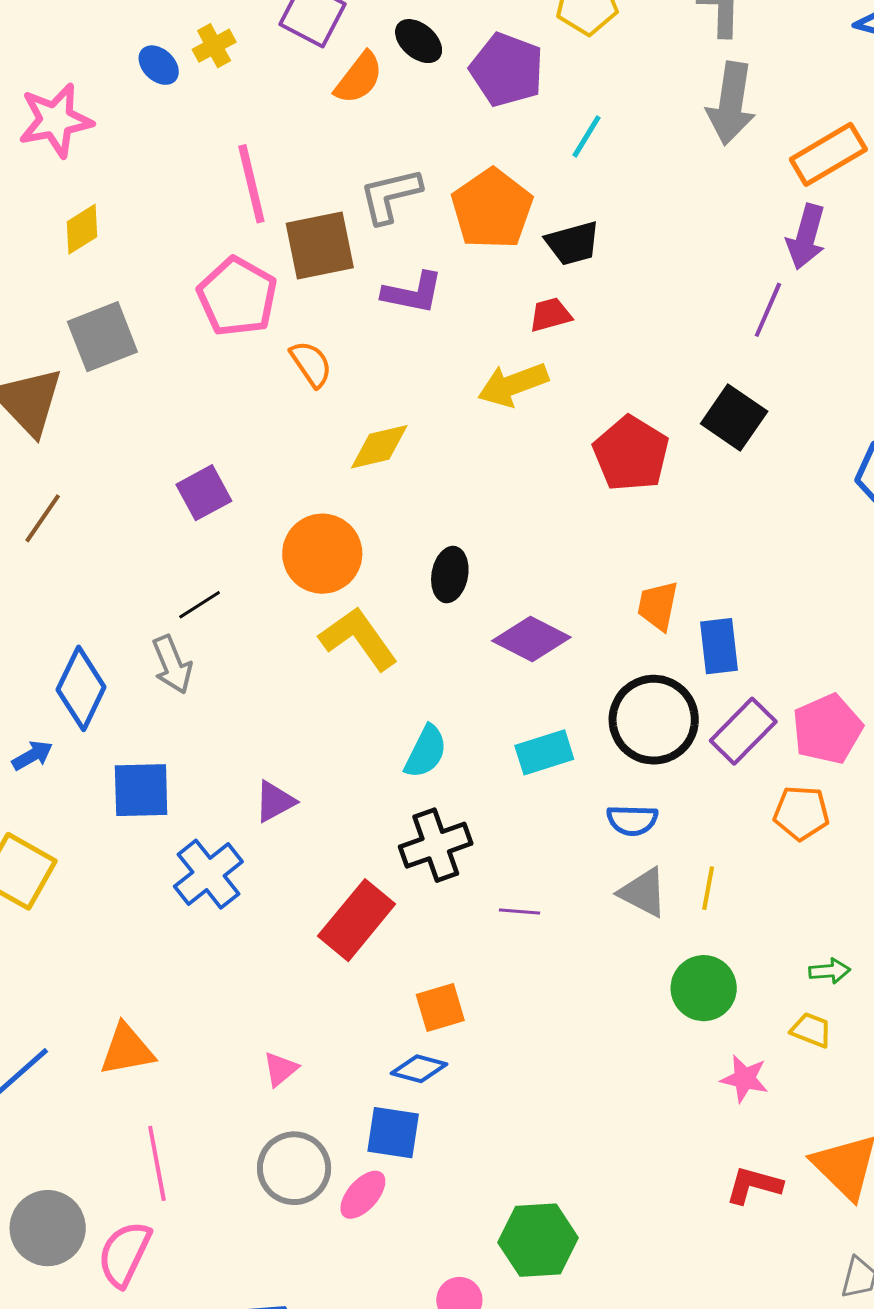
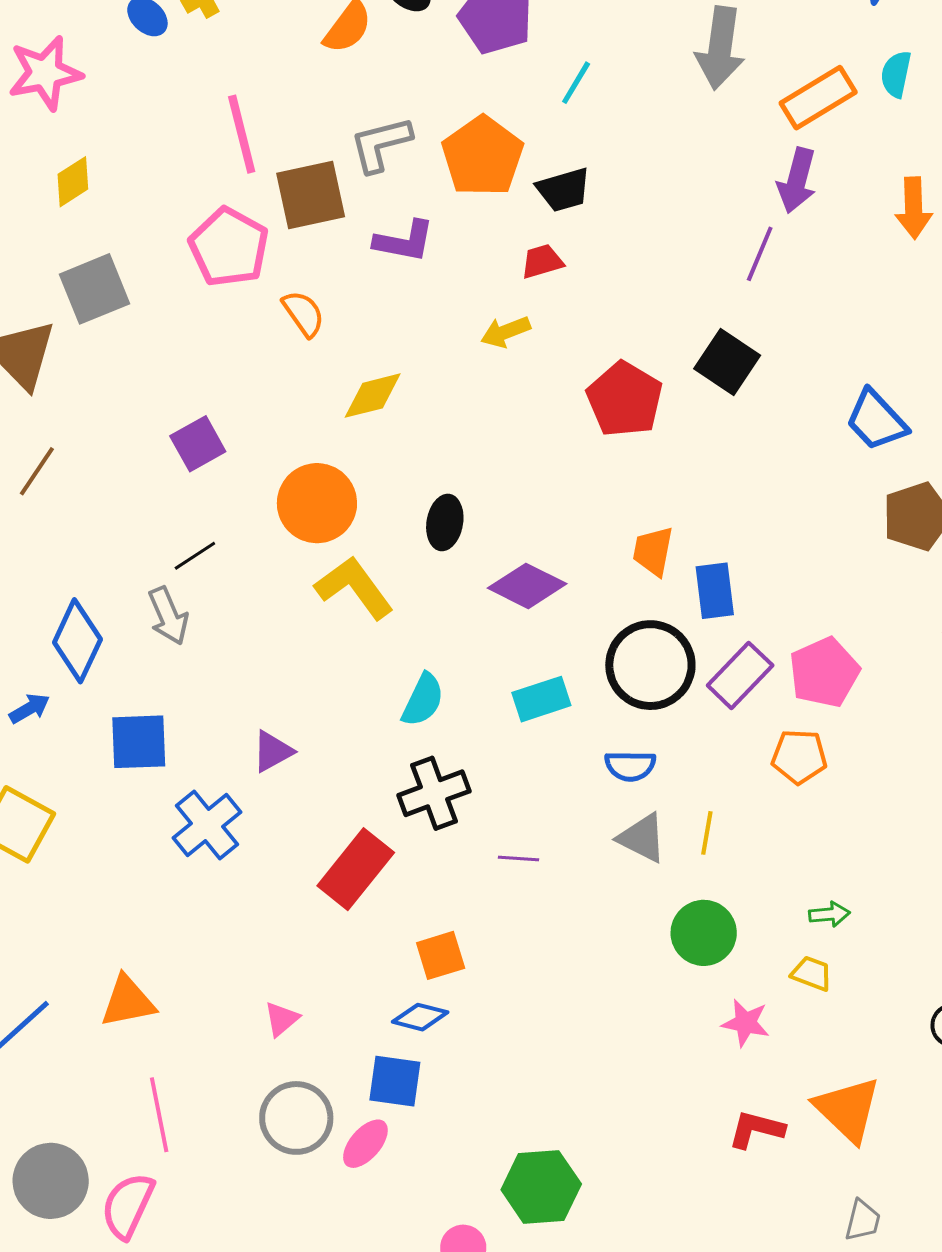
yellow arrow: (513, 385) -> (506, 332), size x0.7

